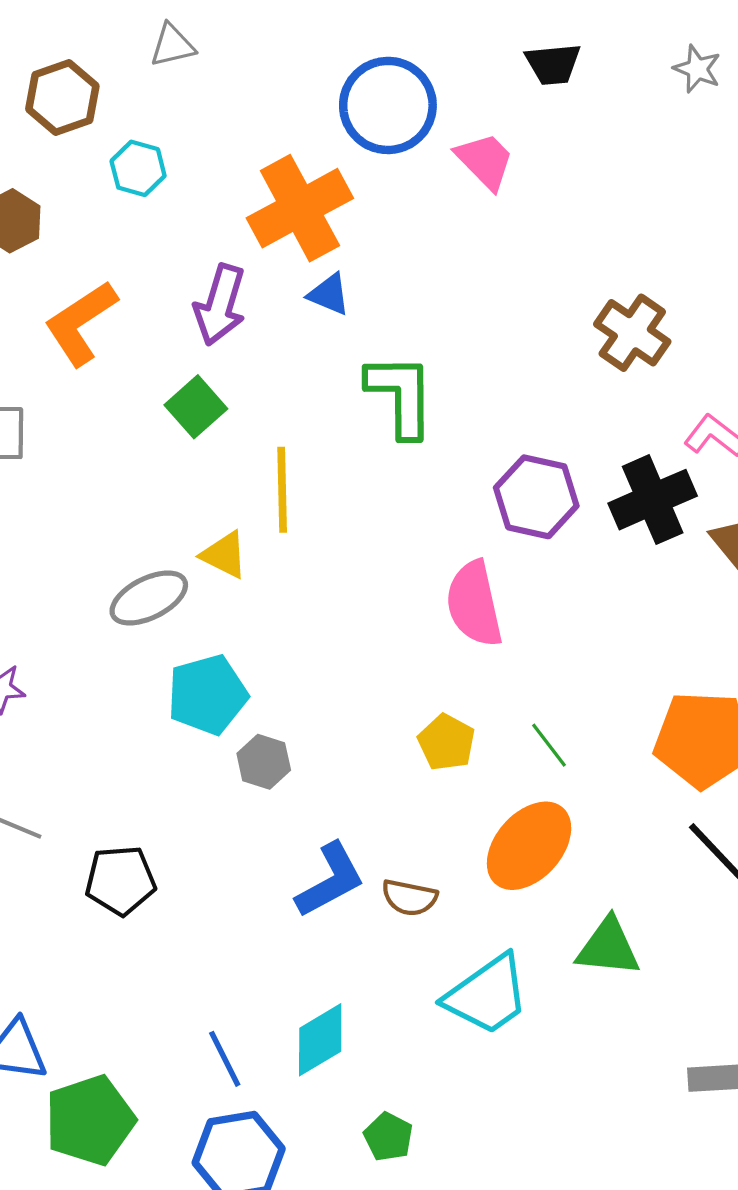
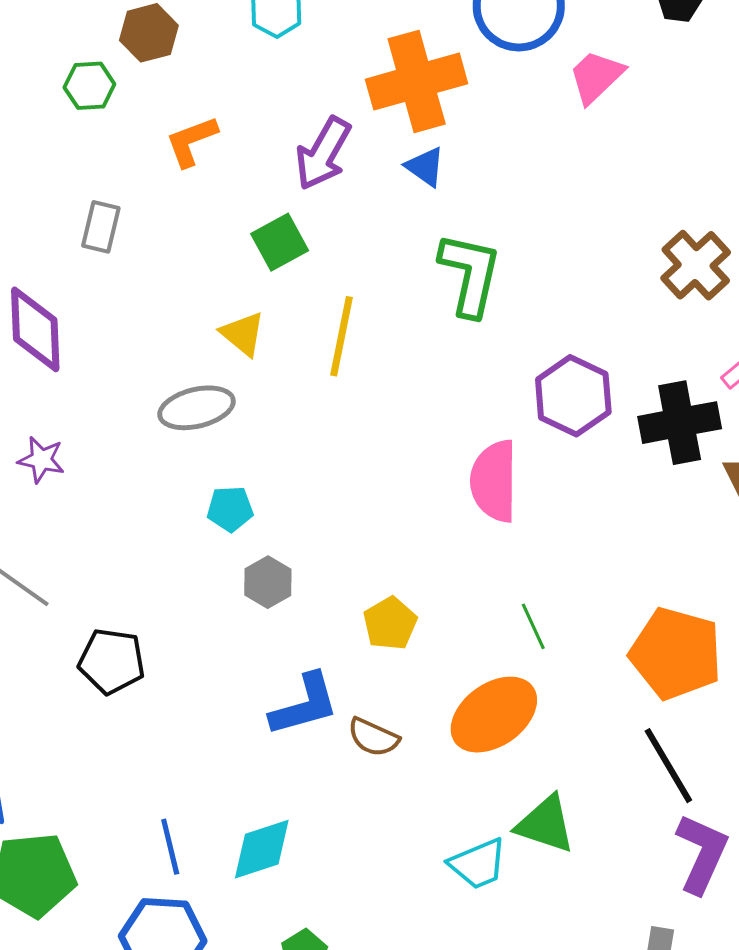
pink trapezoid: (485, 161) -> (596, 77), turned -102
orange L-shape: (81, 323) -> (191, 141), size x0.7
yellow triangle: (224, 555) -> (243, 334), moved
cyan pentagon: (207, 695) -> (230, 509), size x0.6
yellow pentagon: (446, 742) -> (390, 623), moved
cyan trapezoid: (487, 995) -> (478, 864), moved, size x0.7

